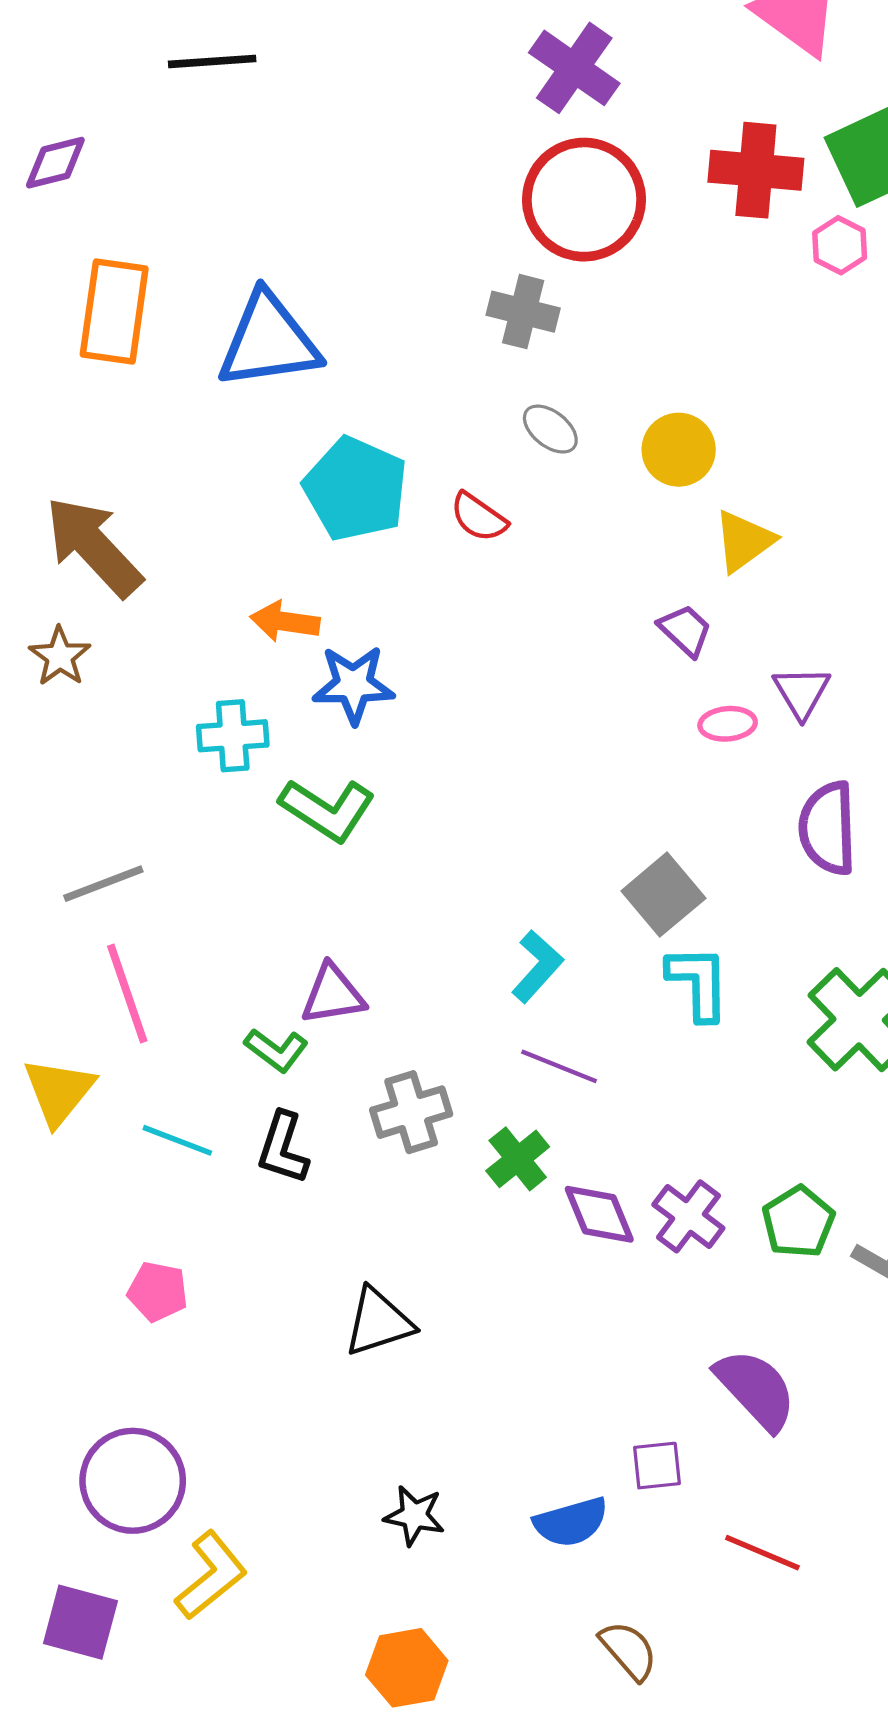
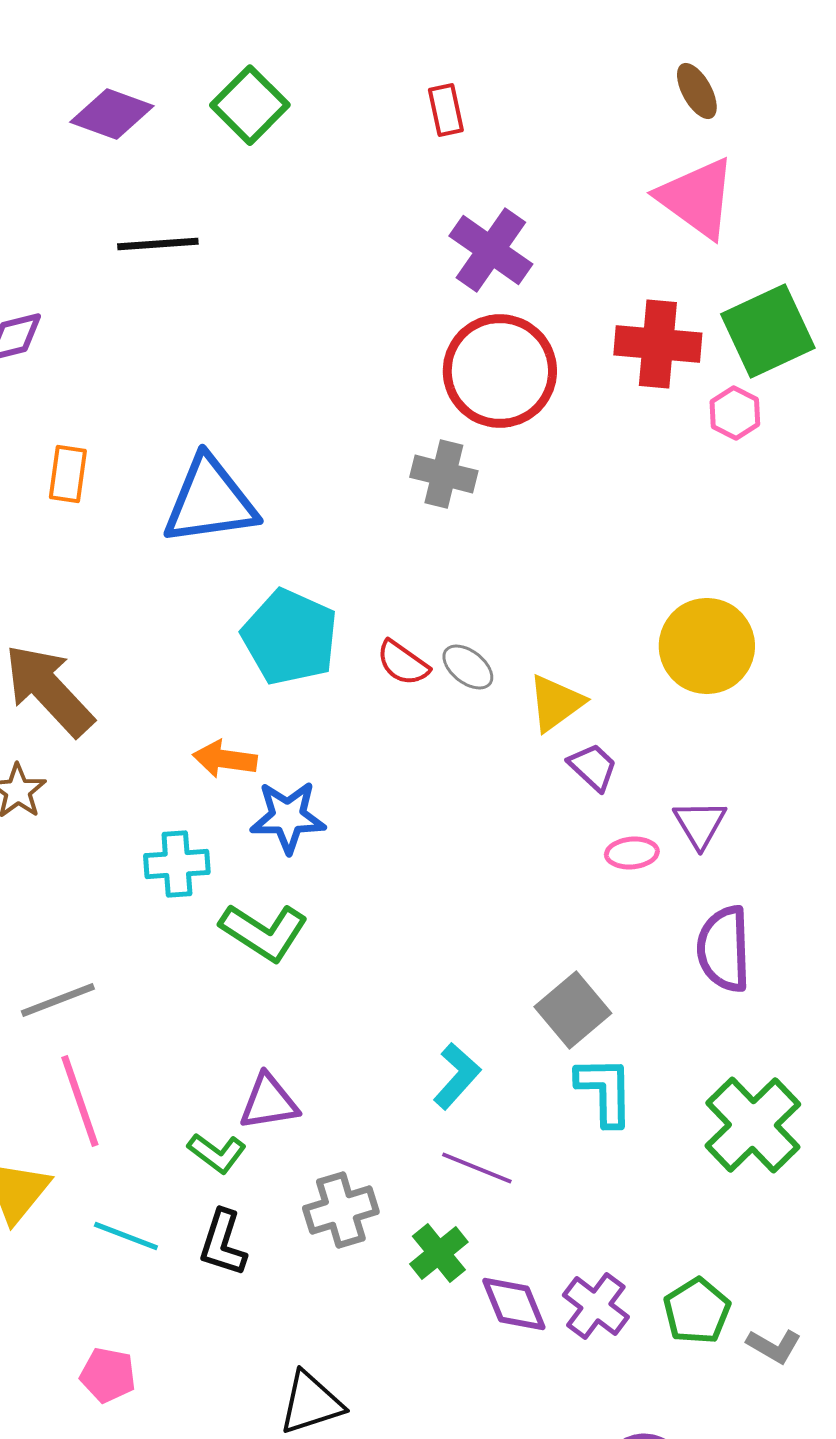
orange rectangle: (114, 312) -> (68, 474), size x0.6
gray ellipse: (550, 429) -> (468, 667), moved
yellow circle: (679, 450) -> (707, 646), moved, size x1.4
yellow triangle: (744, 541) -> (556, 703), moved

